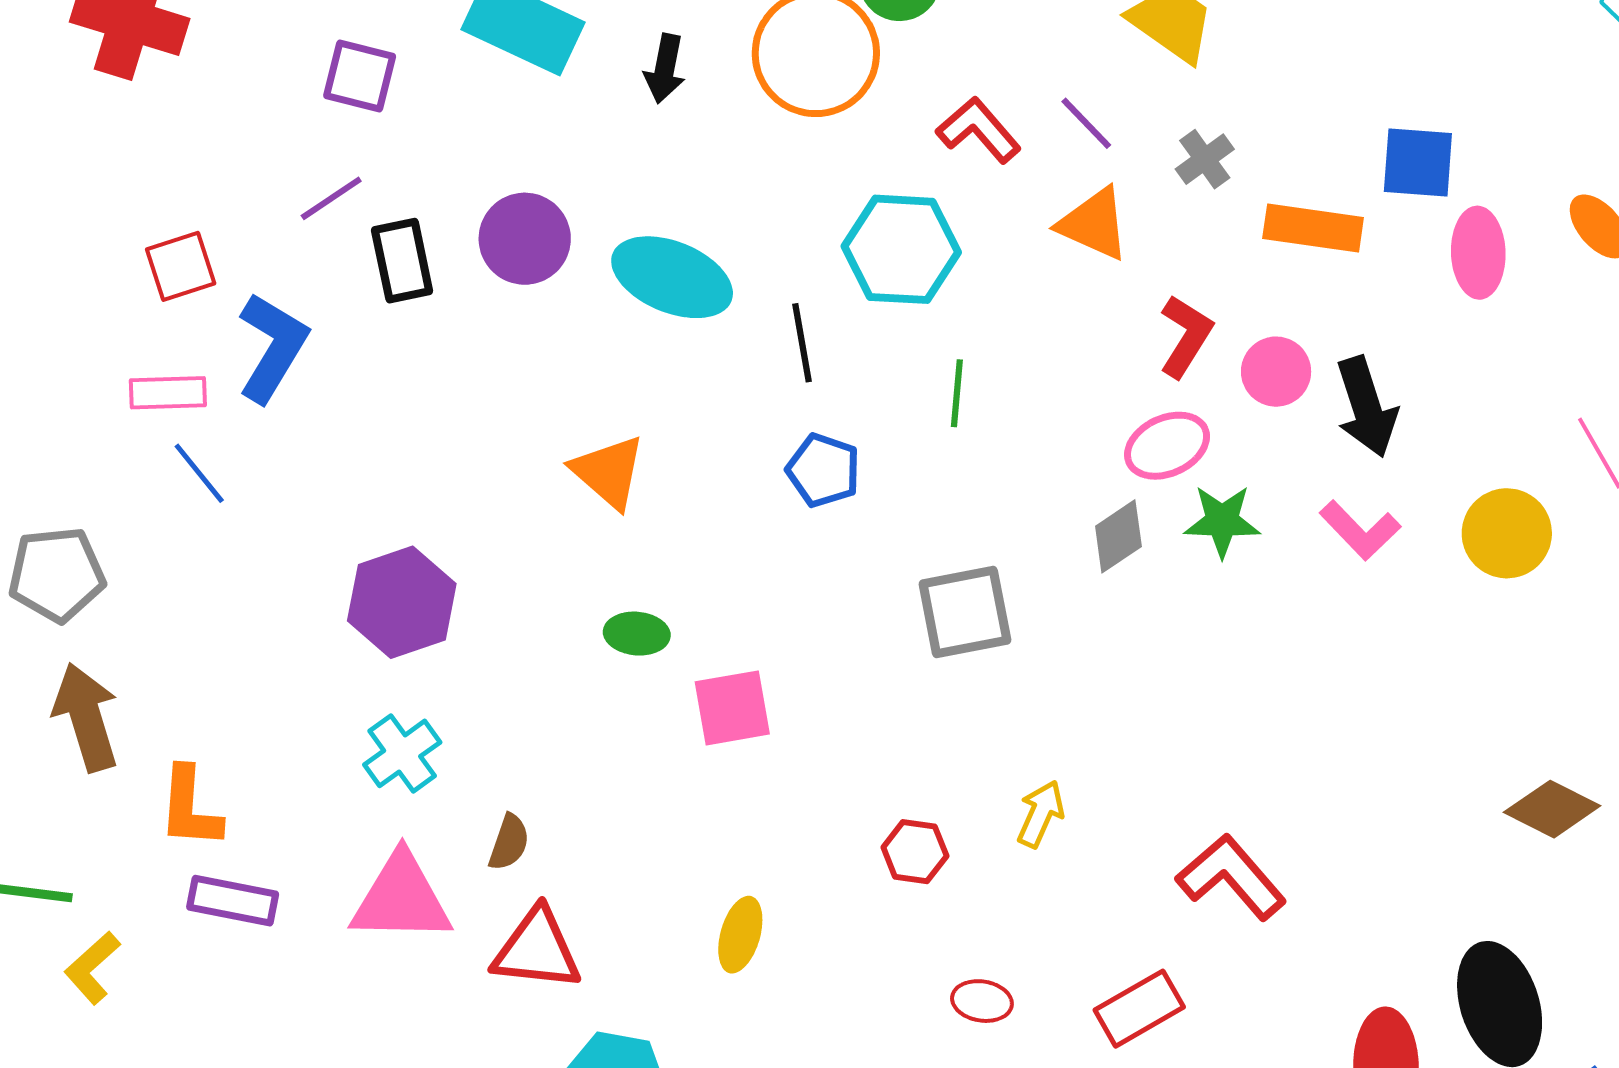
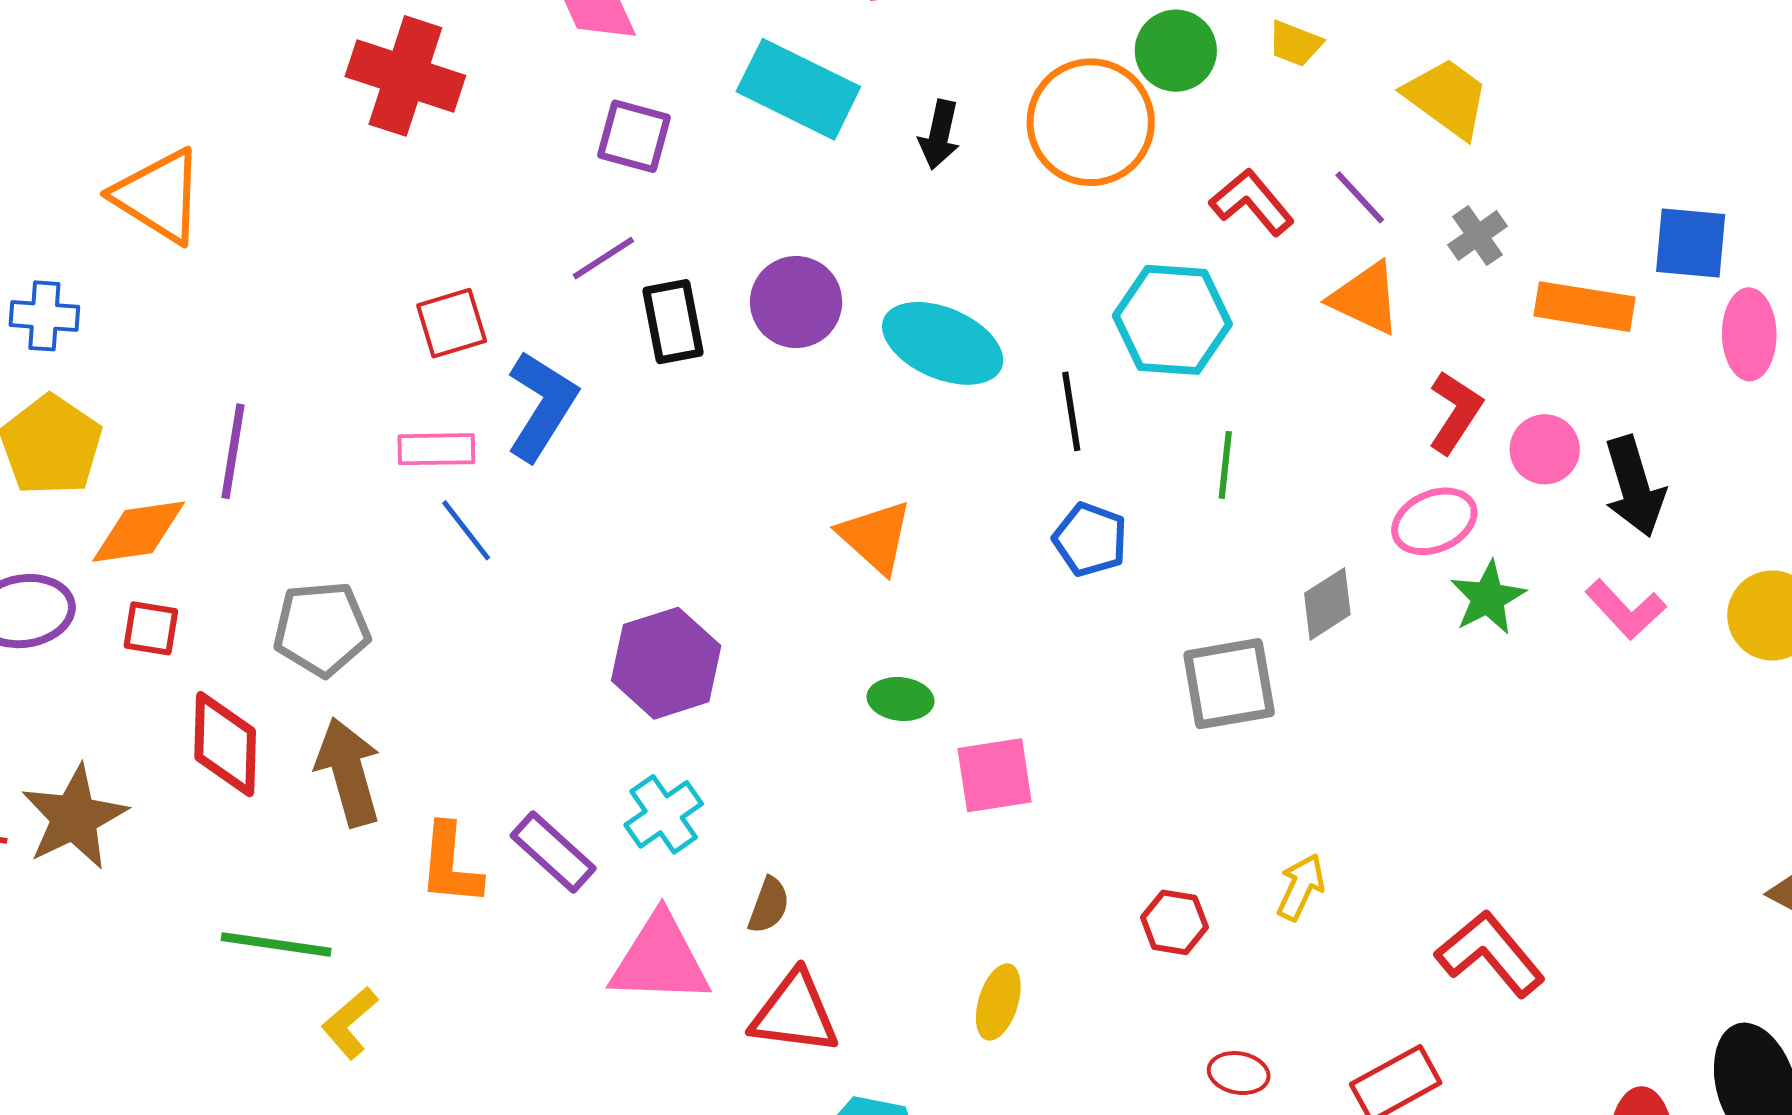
green star: (1222, 521) -> (1488, 598), turned -30
gray diamond: (1118, 536) -> (1327, 604), moved
purple rectangle: (233, 901) -> (553, 852), moved, turned 30

